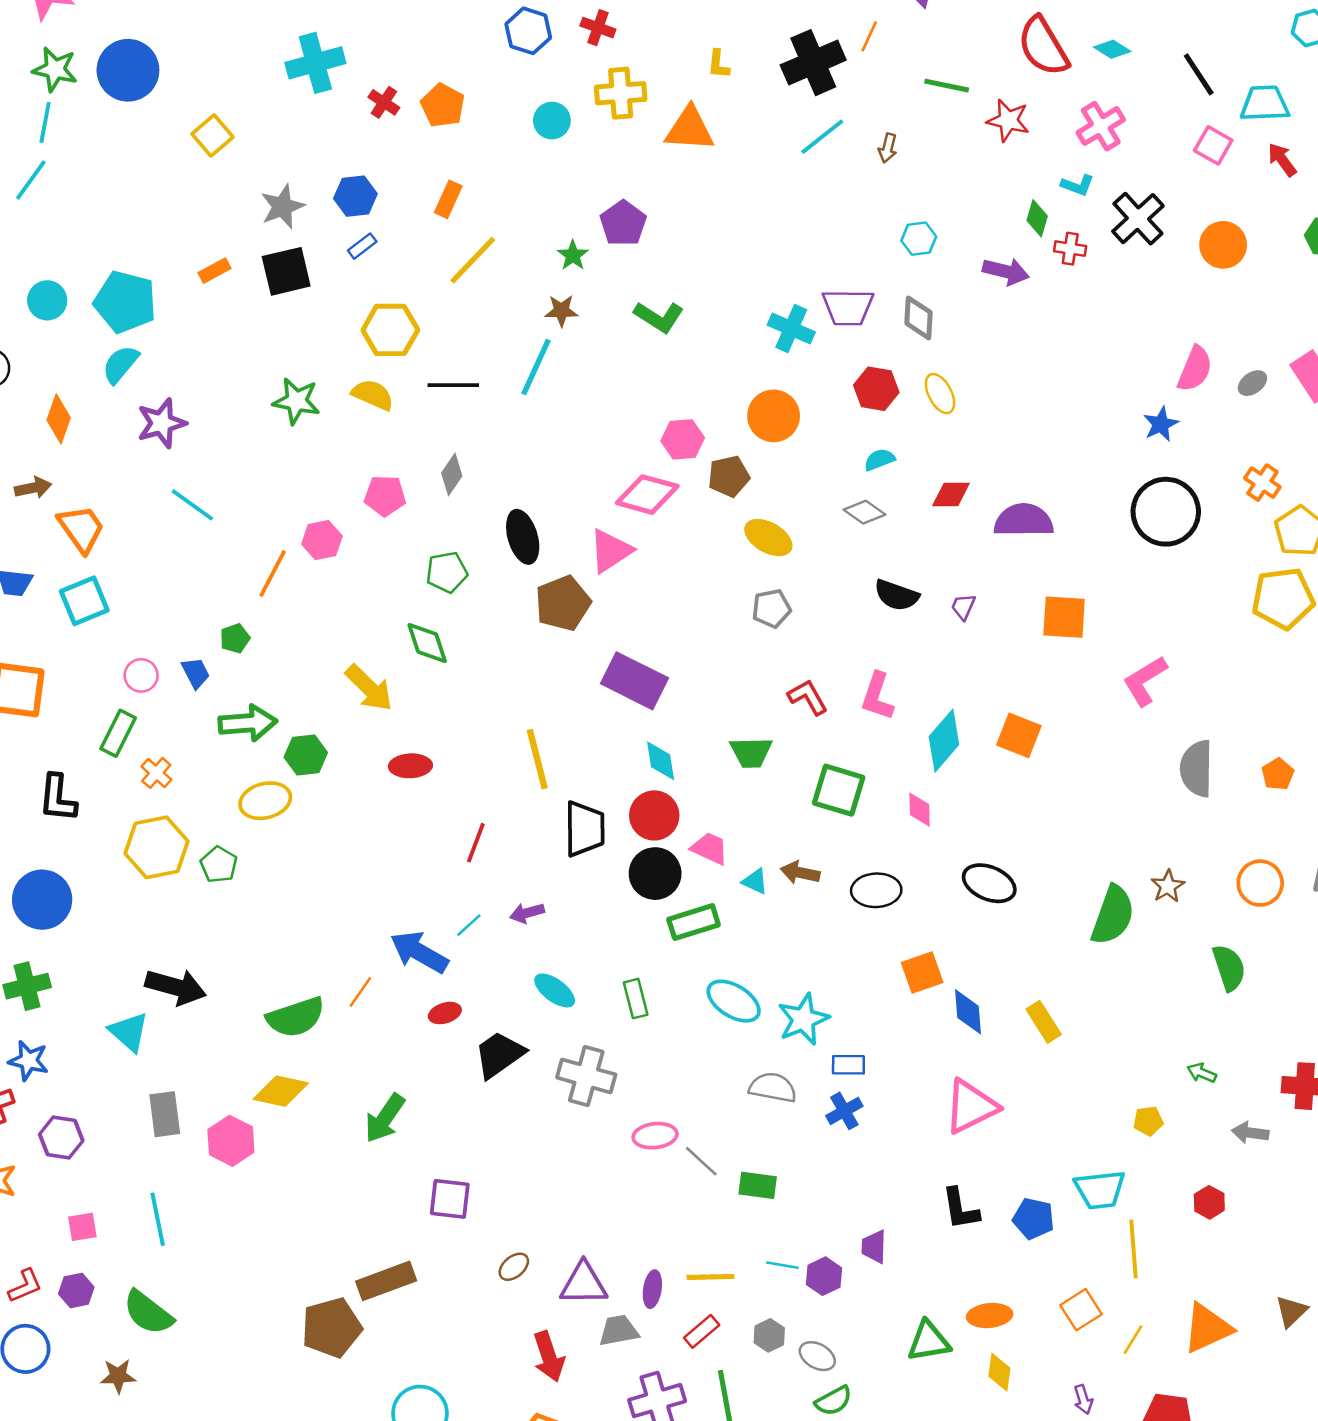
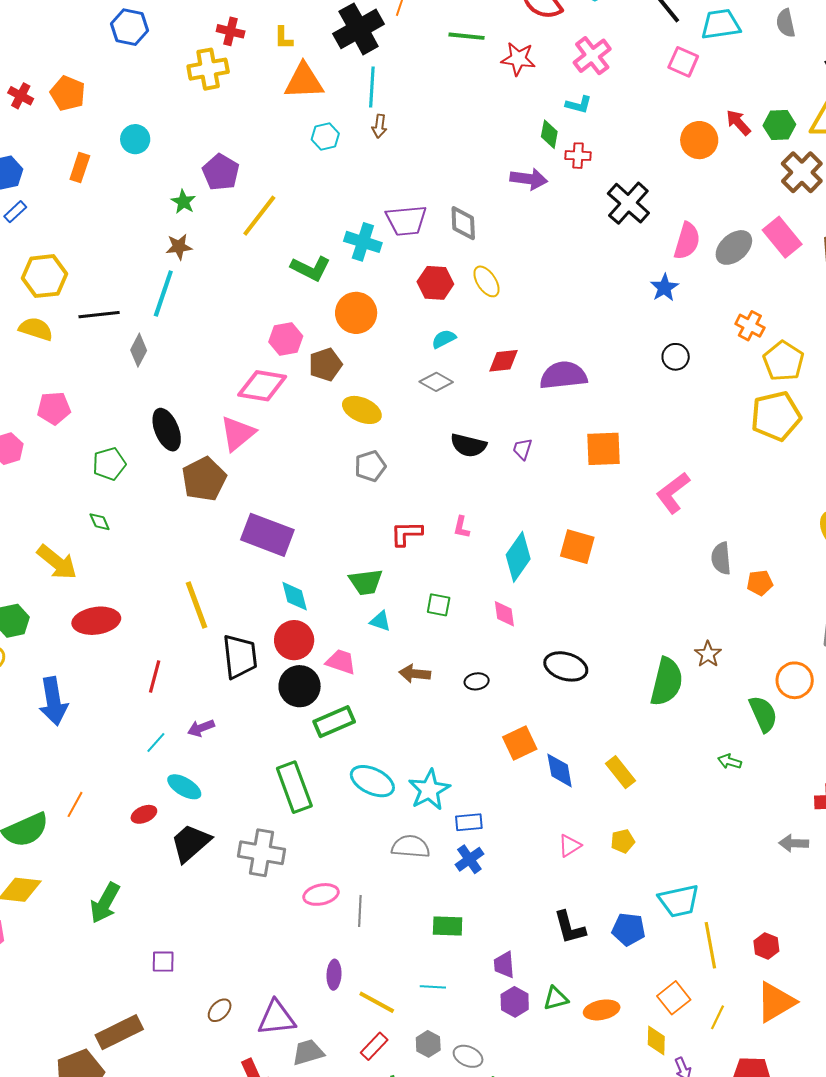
red cross: (598, 28) -> (231, 31), moved
cyan circle: (552, 121) -> (135, 139), moved
orange triangle: (690, 129) -> (304, 81), moved
cyan line: (822, 137) -> (372, 87), turned -42
brown arrow: (888, 148) -> (379, 126), moved
red arrow: (1282, 160) -> (738, 123), moved
black cross: (1138, 219) -> (628, 203), moved
cyan hexagon: (919, 239) -> (325, 136), moved
yellow line: (473, 260) -> (259, 216), moved
green L-shape: (659, 317) -> (311, 268), moved
gray ellipse: (1252, 383) -> (734, 247), size x1.6
gray diamond: (452, 474) -> (139, 350), moved
black circle: (1166, 512) -> (676, 357), size x0.5
green diamond: (427, 643) -> (100, 522), size x0.6
pink L-shape: (877, 696) -> (461, 527), size x0.6
red L-shape: (808, 697) -> (406, 534), turned -56
red ellipse: (410, 766) -> (96, 621), size x1.4
gray semicircle: (1197, 769) -> (721, 558), size x0.7
orange pentagon: (1278, 774) -> (760, 583), moved, turned 30
green square: (839, 790) -> (439, 605), size x0.6
cyan triangle: (755, 881) -> (380, 621), moved
orange circle: (1260, 883) -> (795, 680), moved
black ellipse: (876, 890) -> (477, 681), size x0.6
blue arrow: (419, 952) -> (53, 701), moved, turned -123
cyan ellipse: (555, 990) -> (184, 787), moved
green rectangle: (636, 999) -> (294, 787), size x1.6
green arrow: (1202, 1073) -> (730, 761), moved
pink triangle: (971, 1107) -> (570, 846), size x0.5
yellow pentagon: (1148, 1121) -> (623, 841), moved
gray line: (701, 1161) -> (360, 911), turned 56
green rectangle: (758, 1185) -> (448, 926), moved
purple square: (450, 1199) -> (163, 962), size x0.7
red hexagon: (1209, 1202) -> (766, 946), moved
purple hexagon: (824, 1276) -> (515, 1002), moved
yellow line: (710, 1277) -> (377, 1002), turned 36
purple ellipse: (652, 1289) -> (334, 975), moved
green triangle: (929, 1341) -> (556, 998), moved, size x0.7
yellow diamond: (999, 1372) -> (656, 1041), moved

